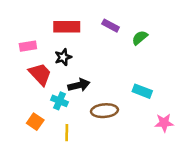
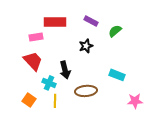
pink rectangle: (28, 46) -> (36, 37), moved
black star: (63, 57) -> (86, 46), moved
black arrow: (79, 85) -> (65, 70), turned 90
yellow line: (67, 133) -> (55, 101), moved

